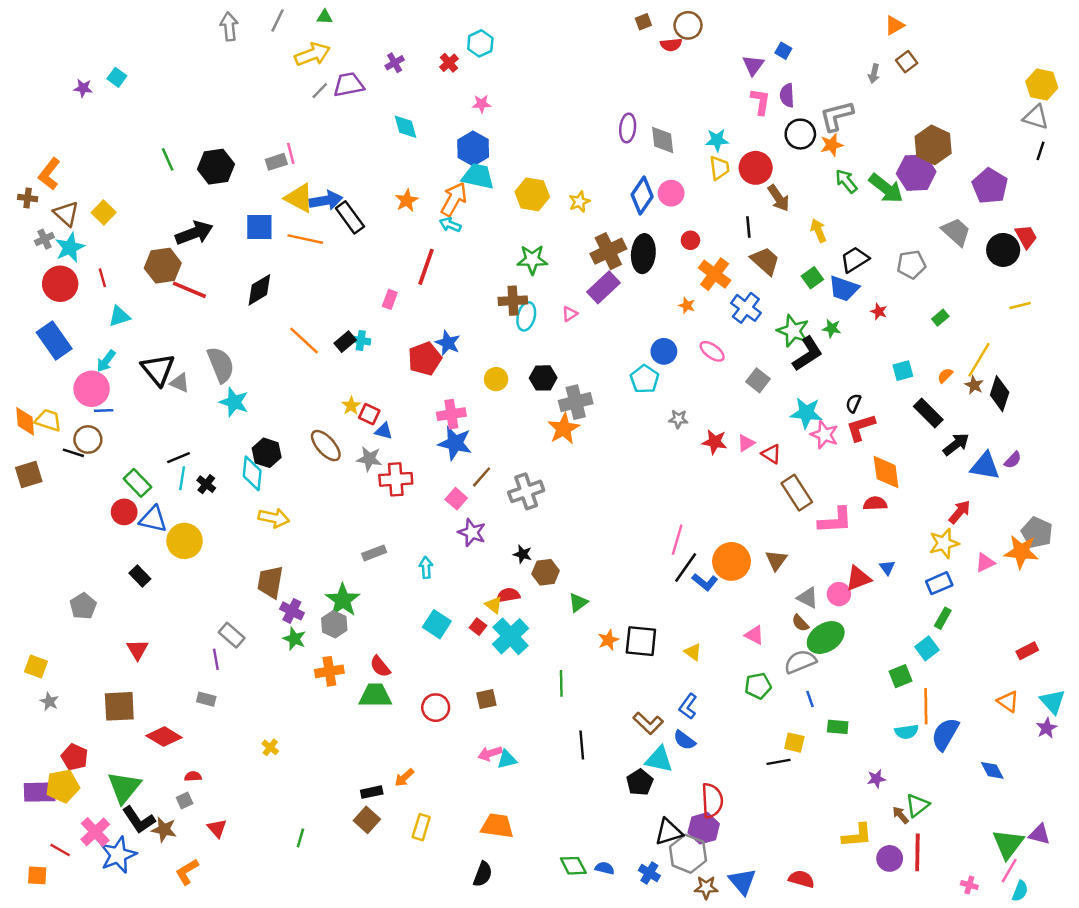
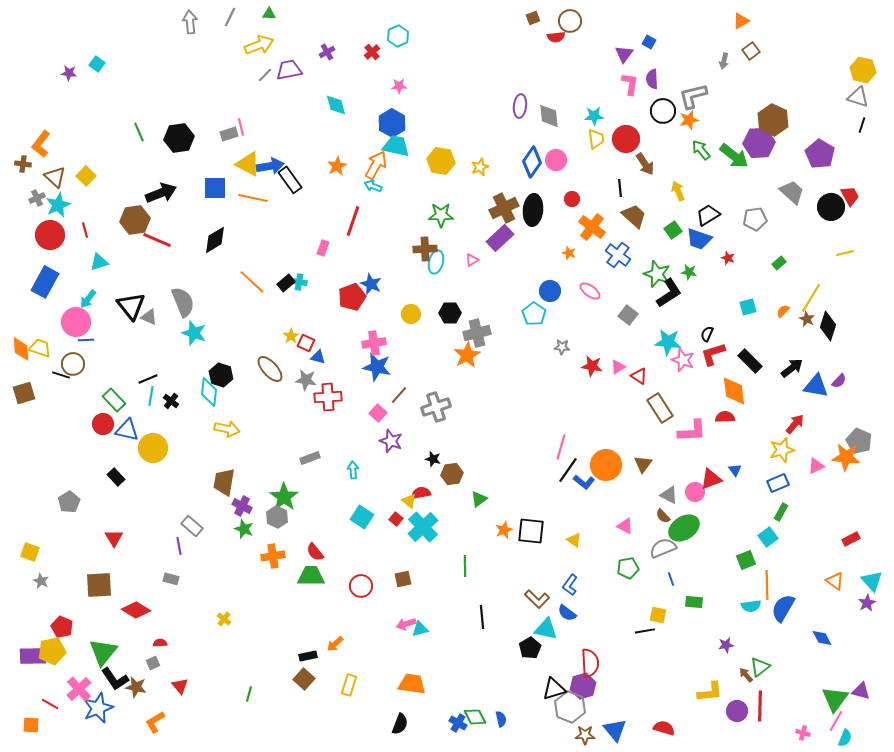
blue rectangle: (54, 340) -> (45, 282), turned 64
black rectangle: (928, 413) -> (750, 361), moved
blue semicircle: (605, 868) -> (501, 719), turned 63
blue cross: (649, 873) -> (458, 723), moved

